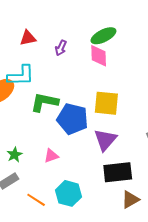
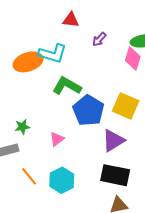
pink triangle: (51, 156) -> (57, 139), turned -35

